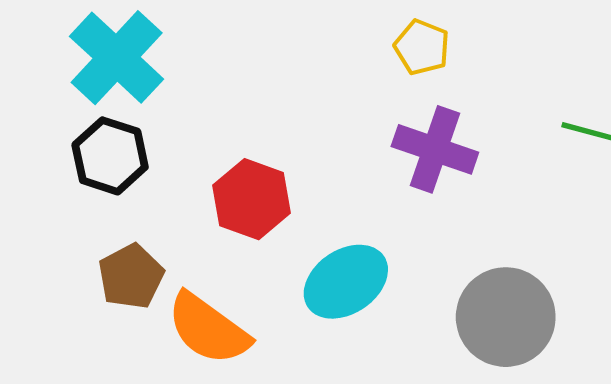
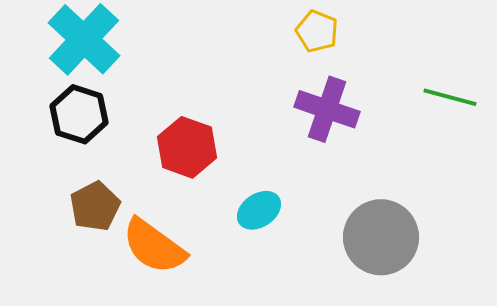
cyan ellipse: (346, 282) -> (259, 210), size x0.7

